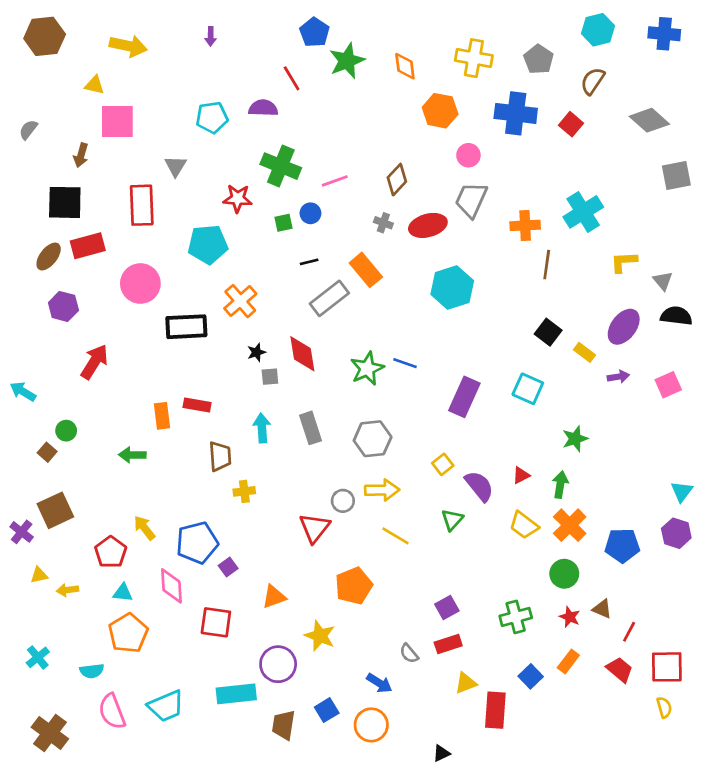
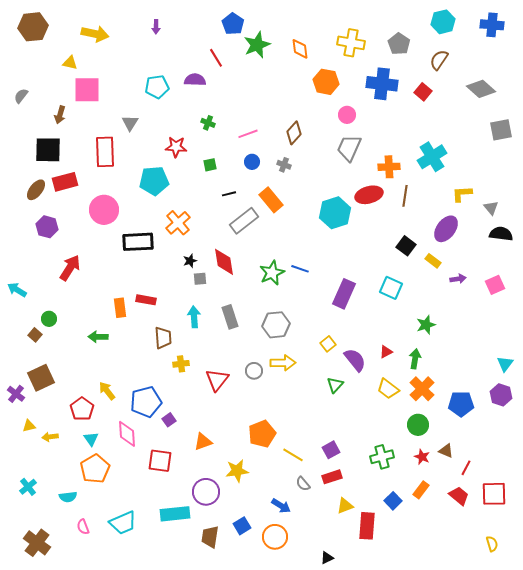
green cross: (281, 166) -> (208, 123), size x0.5
blue circle: (310, 213) -> (252, 162), moved
red ellipse: (428, 225) -> (369, 195), moved
purple ellipse: (624, 327) -> (446, 229), moved
red triangle: (315, 528) -> (217, 380), moved
yellow line: (396, 536) -> (293, 455), moved
cyan triangle: (123, 593) -> (91, 439), turned 49
yellow star: (320, 636) -> (237, 471), turned -30
yellow semicircle: (664, 707) -> (492, 544), moved
pink semicircle: (112, 711) -> (83, 527), size x0.6

